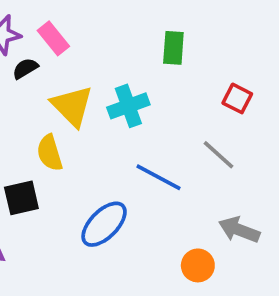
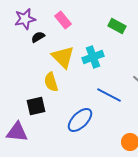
pink rectangle: (53, 38) -> (63, 20), moved
green rectangle: (173, 48) -> (117, 26), turned -66

